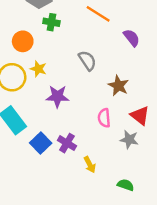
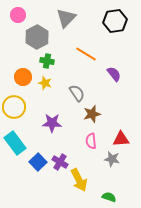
yellow star: (38, 69) -> (45, 83), moved
brown star: (118, 86) -> (92, 114), moved, turned 30
red triangle: (140, 116) -> (121, 139), turned -42
yellow arrow: (90, 165) -> (79, 180), size x1.6

